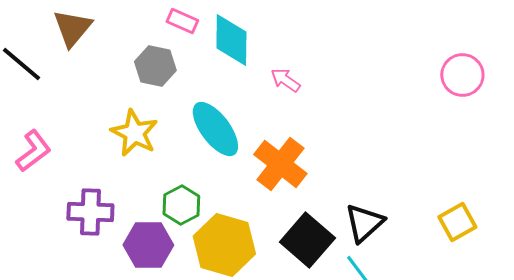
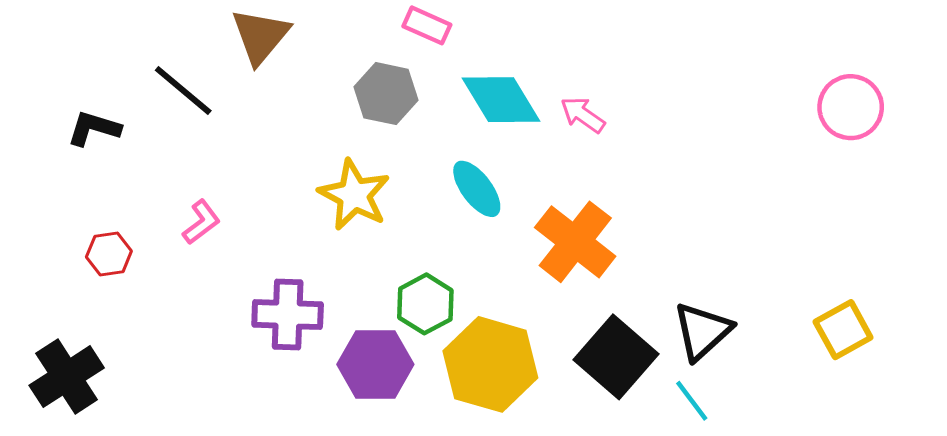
cyan diamond: (231, 40) -> (501, 100), moved, turned -32
cyan ellipse: (215, 129) -> (477, 189), size x0.7
pink L-shape: (33, 151) -> (201, 222), size x0.7

